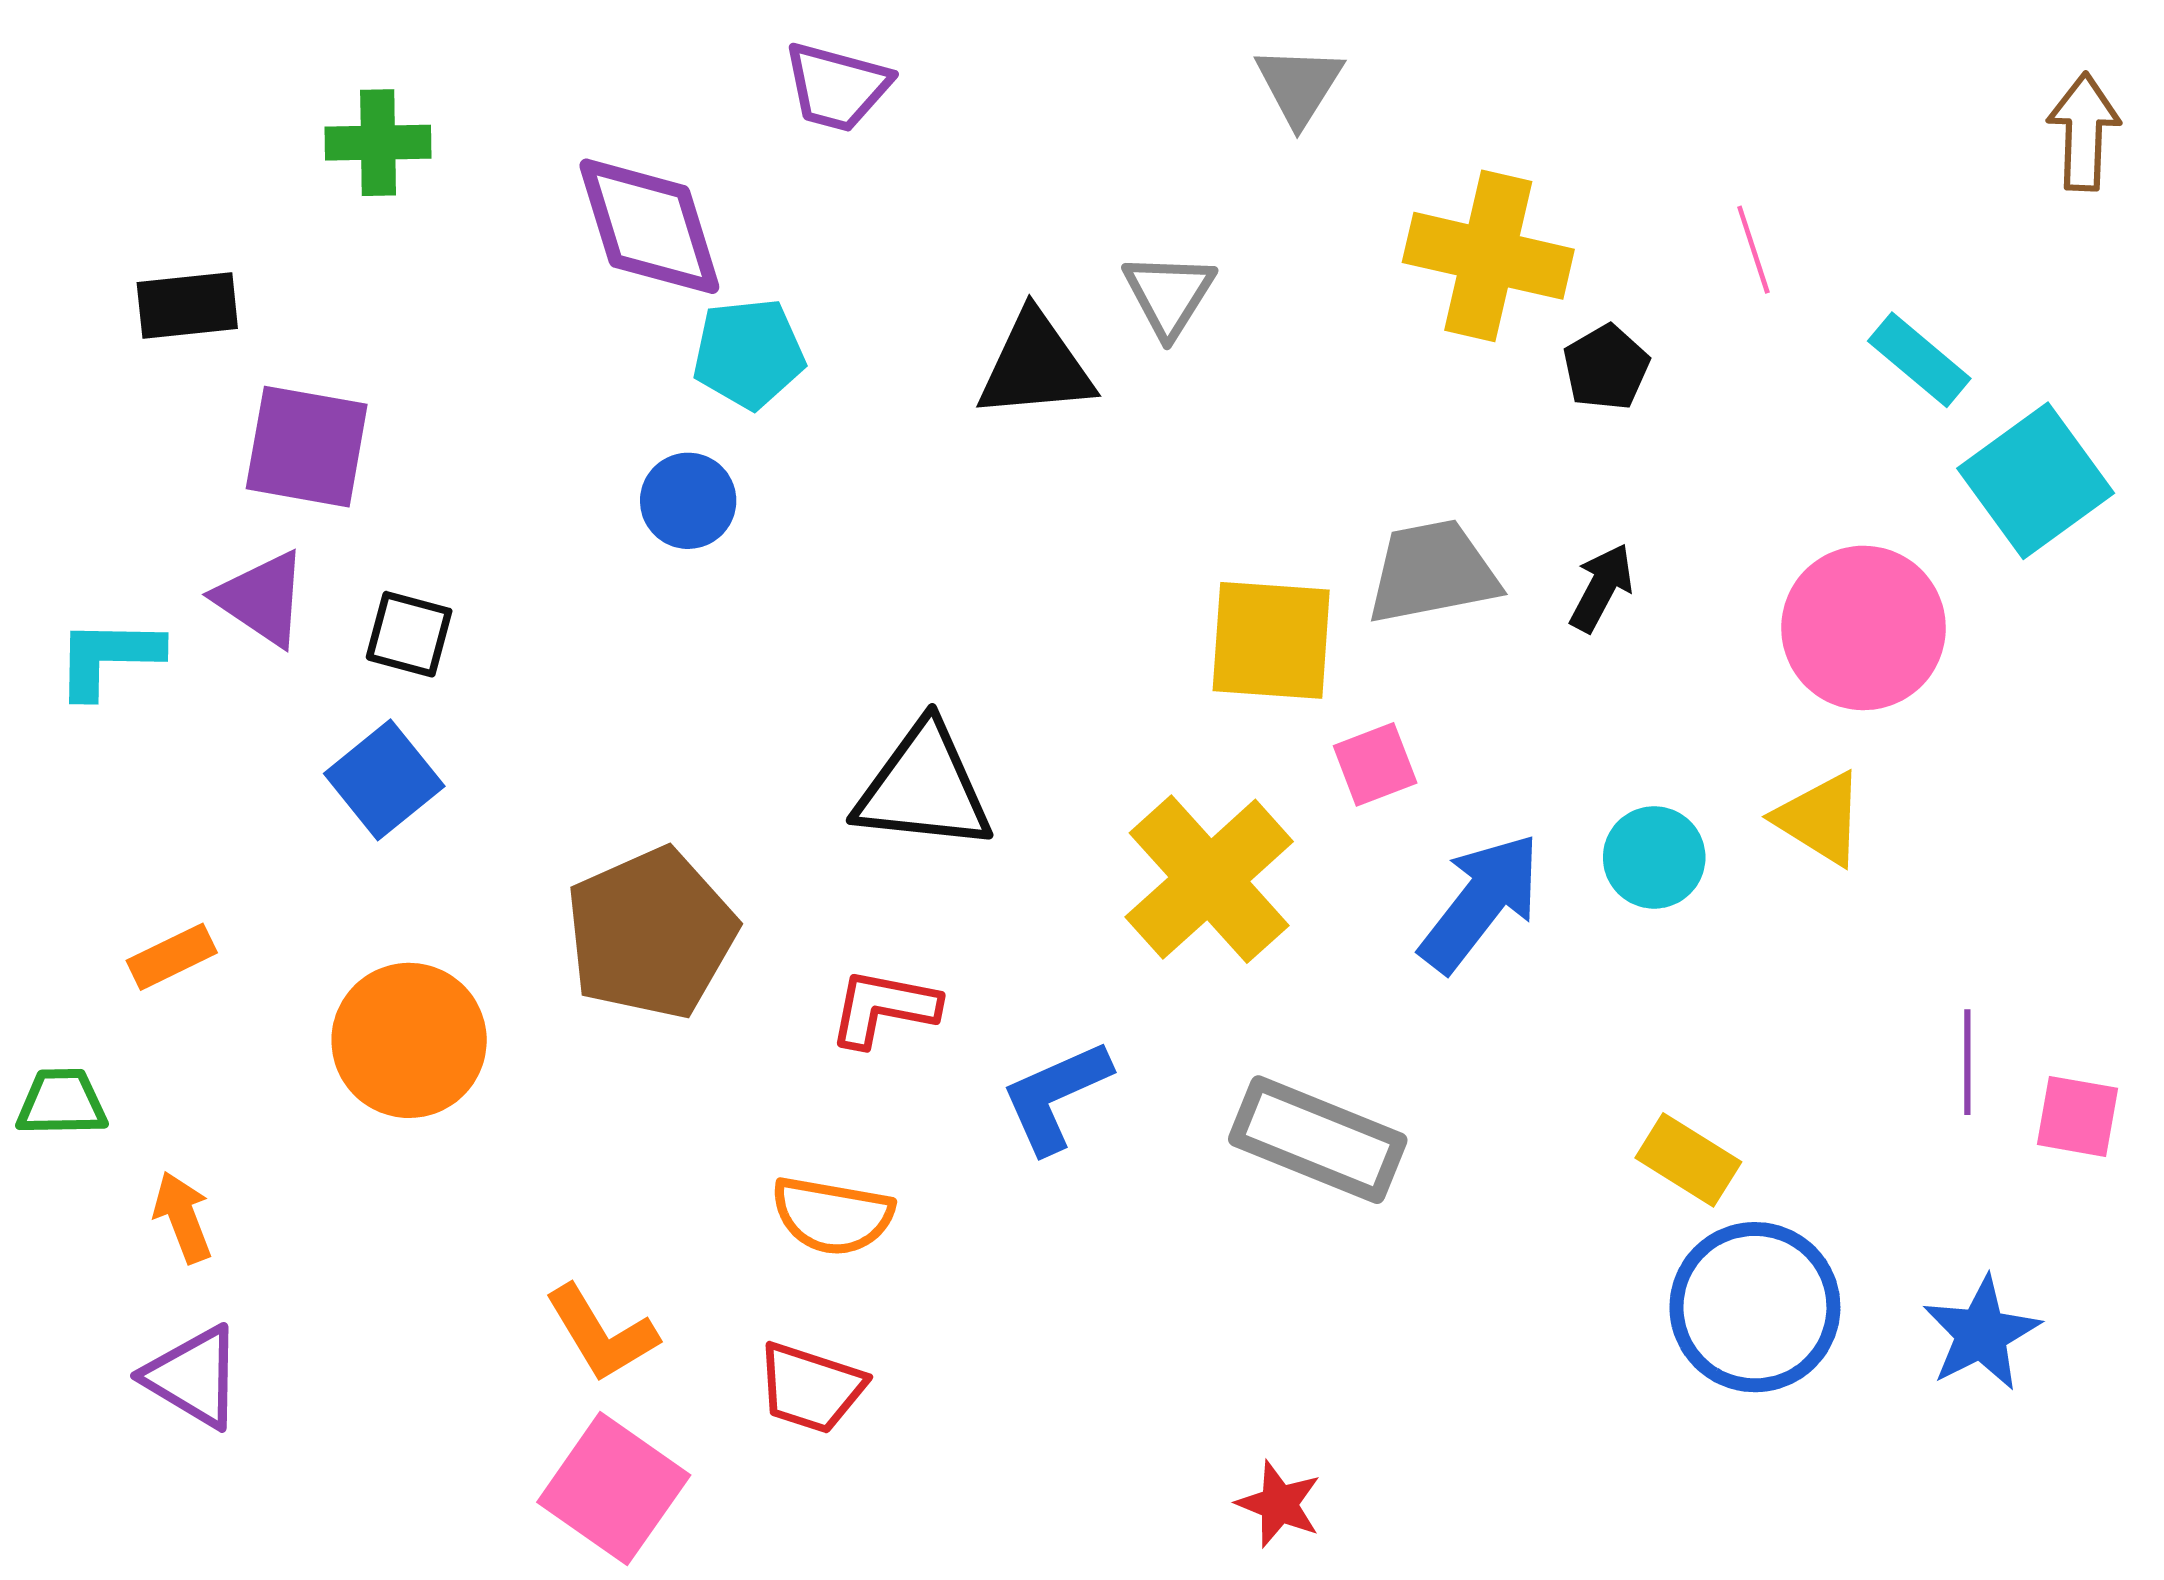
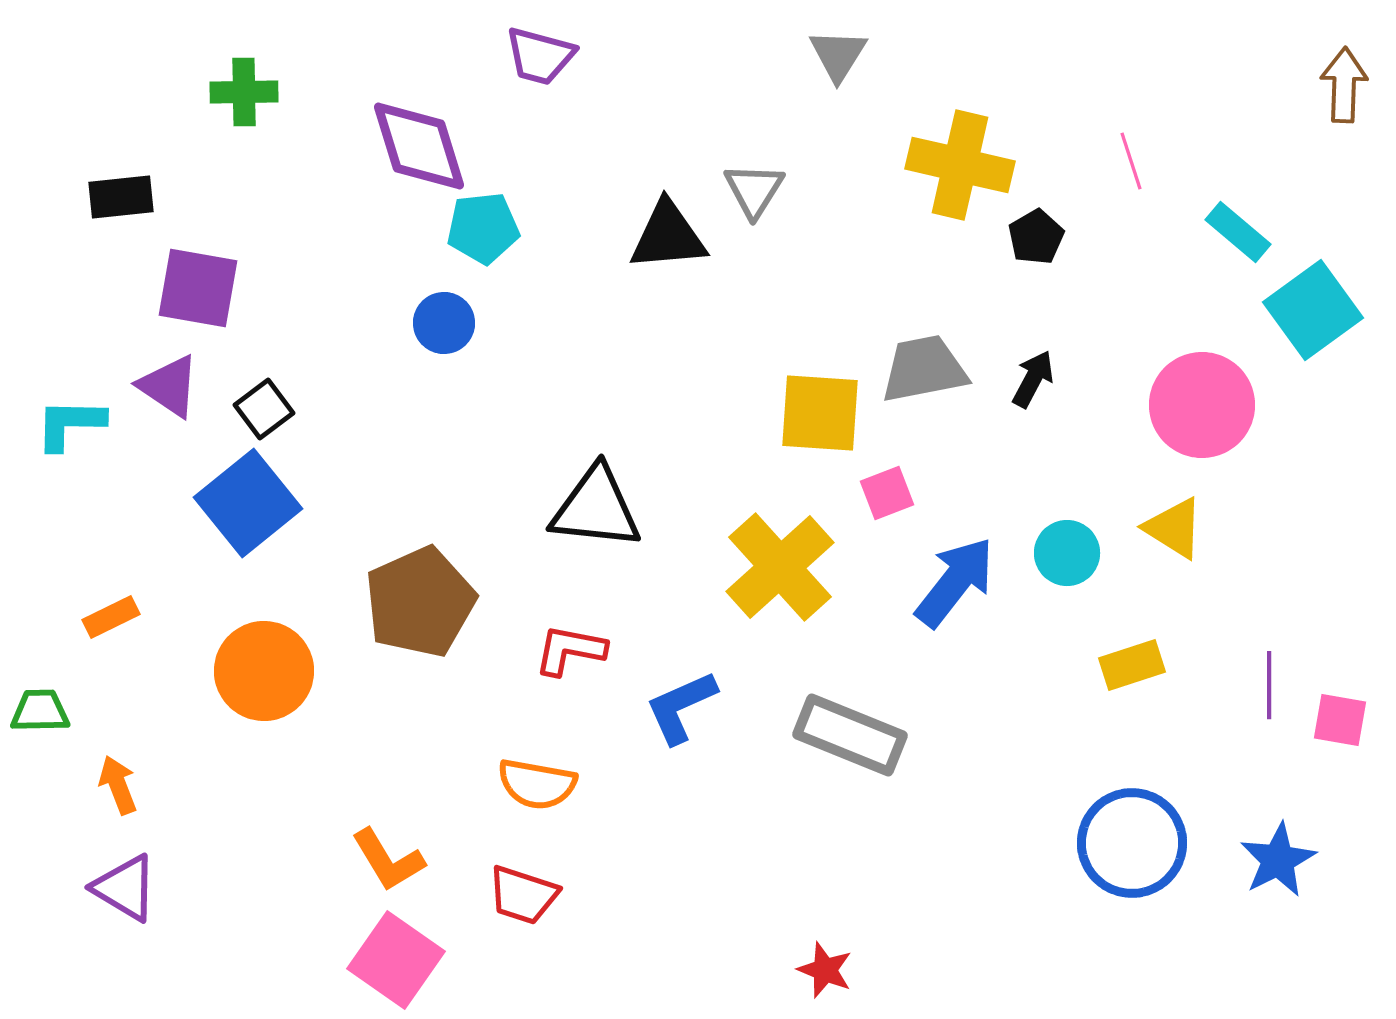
black square: (409, 634) -> (264, 409), turned 38
blue square: (384, 780) -> (248, 503), size x1.4
yellow rectangle: (1688, 1160) -> (1132, 665), moved, turned -50

